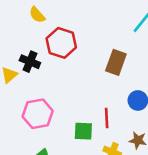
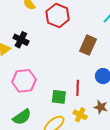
red hexagon: (61, 43) -> (58, 16), moved

